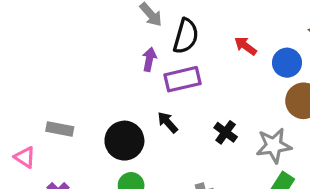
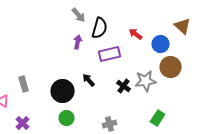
purple rectangle: (182, 79) -> (110, 54), moved
gray rectangle: (60, 129) -> (24, 84), turned 63
gray star: (274, 146) -> (146, 81), moved

